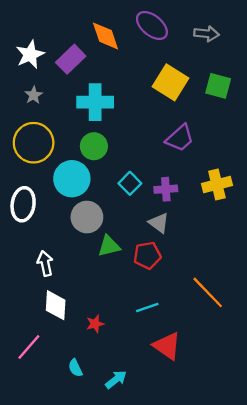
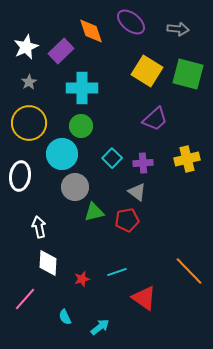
green square: (218, 86) -> (188, 74), size x1.4
orange line: (208, 292) -> (189, 271), moved
cyan line: (147, 308) -> (117, 272), moved

